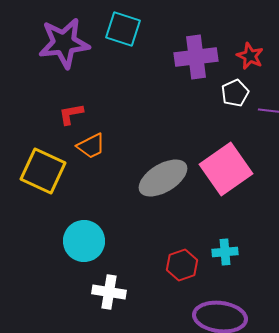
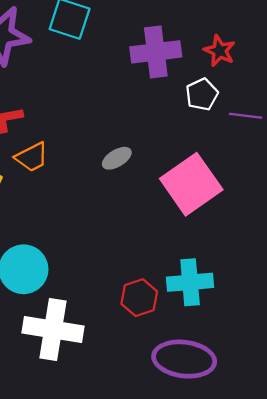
gray ellipse: (163, 178) -> (117, 158), moved, size x0.5
cyan cross: (225, 252) -> (190, 282), size x1.5
white cross: (109, 292) -> (53, 330), size x1.5

